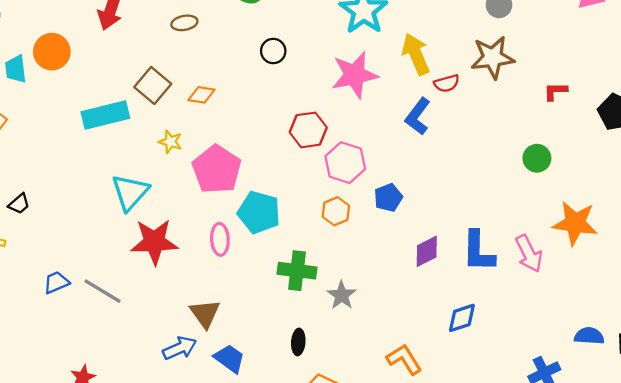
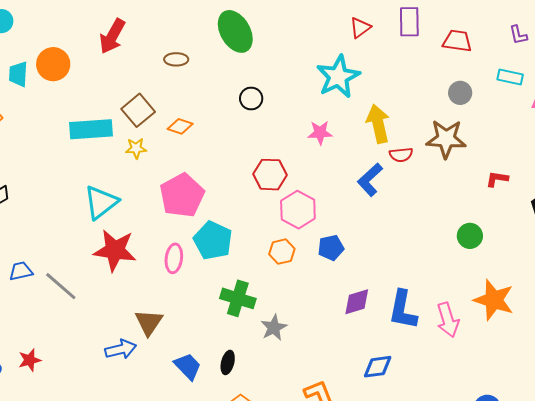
pink star: (355, 75) -> (320, 133), size x0.6
yellow star: (170, 142) -> (136, 148), moved, turned -30
blue trapezoid: (230, 358) -> (188, 366), moved

